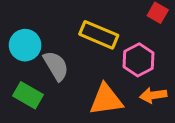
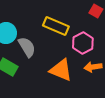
orange triangle: (106, 100) -> (61, 70), turned 30

